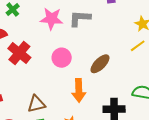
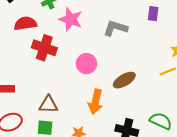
pink star: (52, 19) -> (71, 19), moved
red cross: (19, 53) -> (44, 48), turned -35

